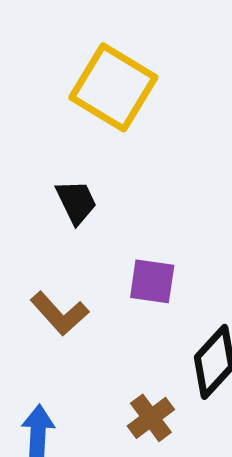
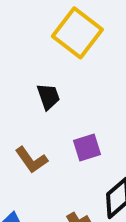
purple square: (152, 281) -> (87, 147), turned -32

